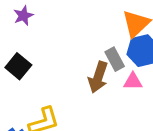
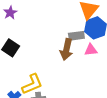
gray rectangle: (115, 59) -> (76, 36), turned -63

